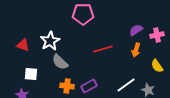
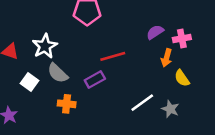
orange arrow: (136, 50) -> (167, 58), moved
white square: (31, 74) -> (29, 82), moved, turned 32
purple rectangle: (89, 86) -> (95, 80), moved

